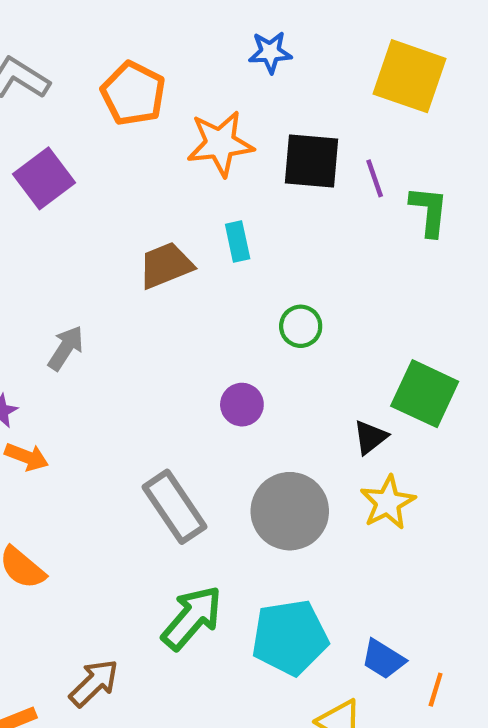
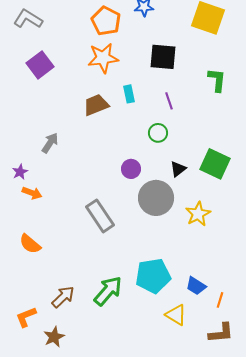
orange pentagon: (133, 94) -> (106, 21), moved
orange star: (220, 144) -> (103, 58), moved
purple line: (375, 178) -> (169, 101), moved
black triangle: (370, 437) -> (178, 169), moved
gray circle: (290, 511) -> (156, 198), moved
green arrow: (192, 618) -> (108, 291), moved

